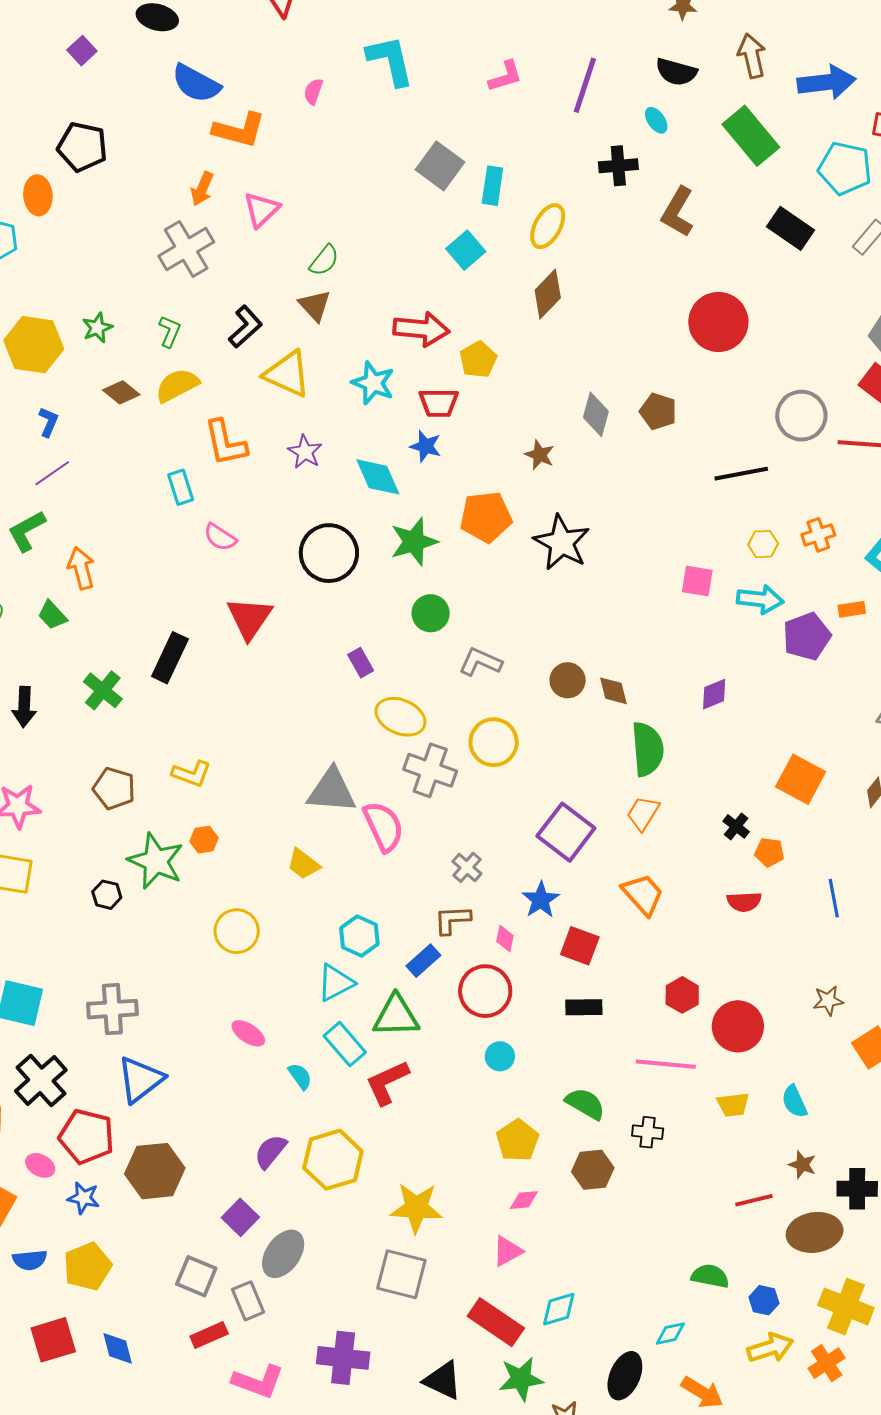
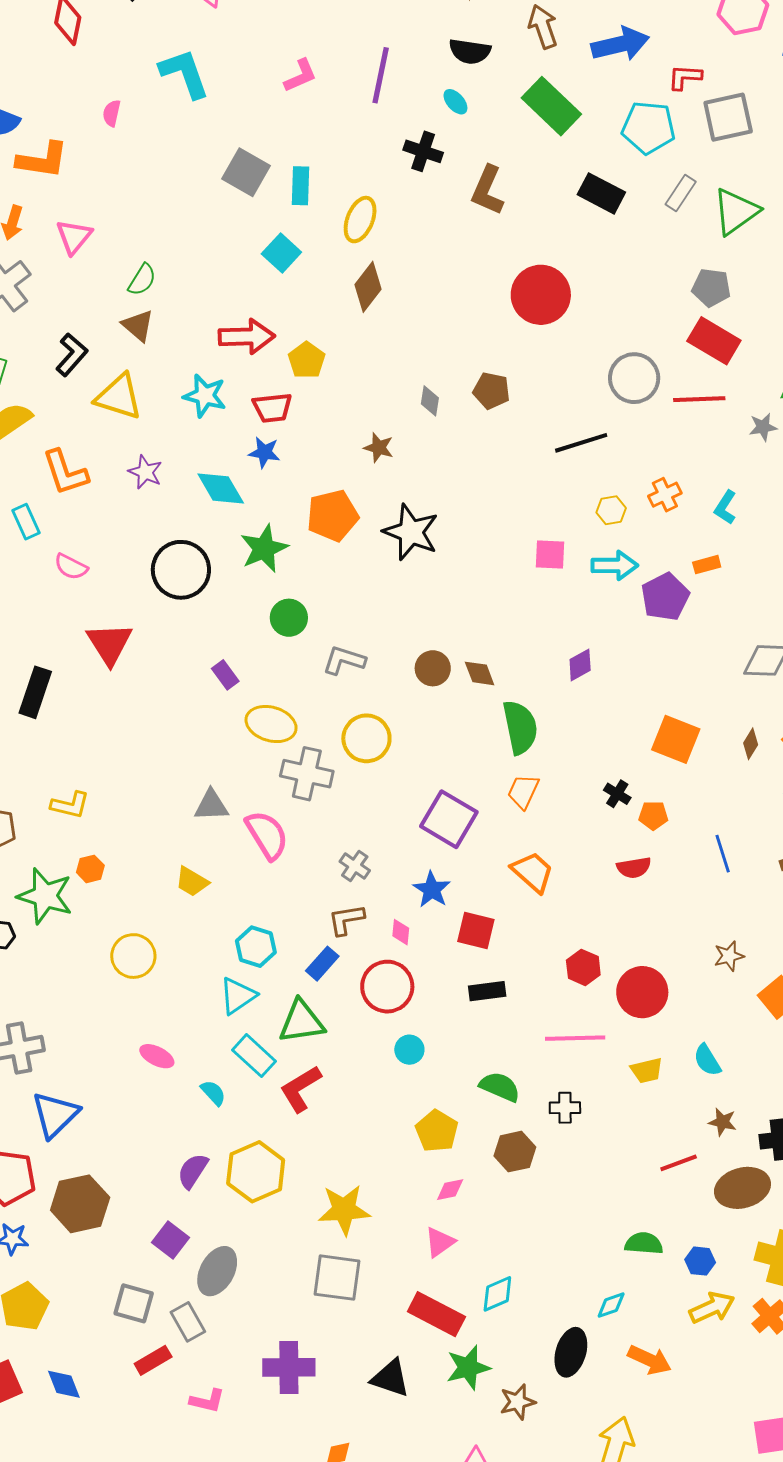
black cross: (618, 166) -> (423, 151), turned 30
gray diamond: (596, 414) -> (430, 401), size x0.7
gray triangle: (332, 791) -> (211, 805), size x0.7
pink L-shape: (258, 1381) -> (207, 1401), size x0.7

